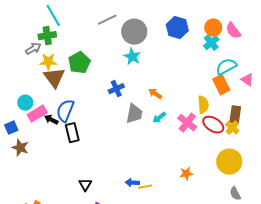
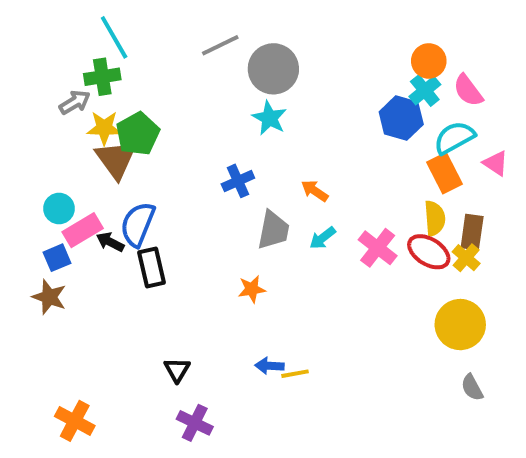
blue hexagon: (177, 28) -> (401, 118), moved
pink semicircle: (233, 31) -> (468, 90), moved
green pentagon: (79, 63) -> (138, 134), moved
yellow semicircle: (203, 105) -> (435, 218), moved
blue square: (11, 128) -> (57, 258), moved
orange star: (186, 174) -> (252, 289), moved

